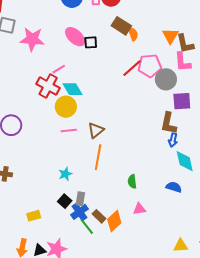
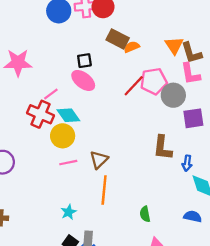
orange semicircle: (133, 34) -> (132, 47), turned -88
pink ellipse: (75, 37) -> (83, 80), moved
brown L-shape: (169, 123) -> (163, 148), moved

